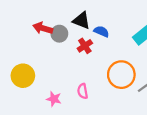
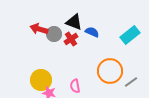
red cross: (85, 46) -> (71, 39), moved
yellow circle: (23, 76) -> (41, 80), moved

